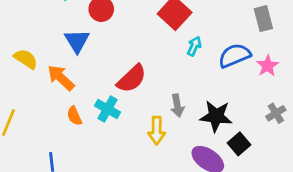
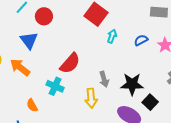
gray rectangle: (263, 19) -> (159, 12), turned -66
blue semicircle: (234, 56) -> (141, 40), size x0.6
orange semicircle: (74, 116) -> (32, 105), moved

